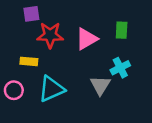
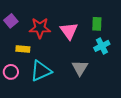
purple square: (31, 14) -> (11, 21), moved, turned -32
pink triangle: (86, 39) -> (69, 31), turned -36
cyan cross: (120, 68) -> (102, 46), moved

